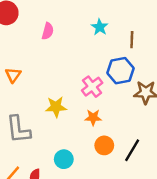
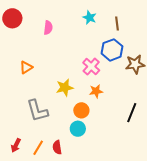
orange triangle: (13, 75) -> (26, 67), turned 32
orange circle: (104, 145) -> (81, 110), moved

